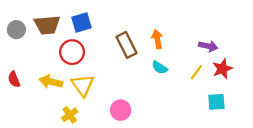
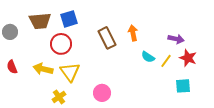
gray circle: (16, 30) -> (10, 32), moved
cyan semicircle: (160, 67) -> (148, 57), moved
red star: (222, 69) -> (188, 58), turned -30

